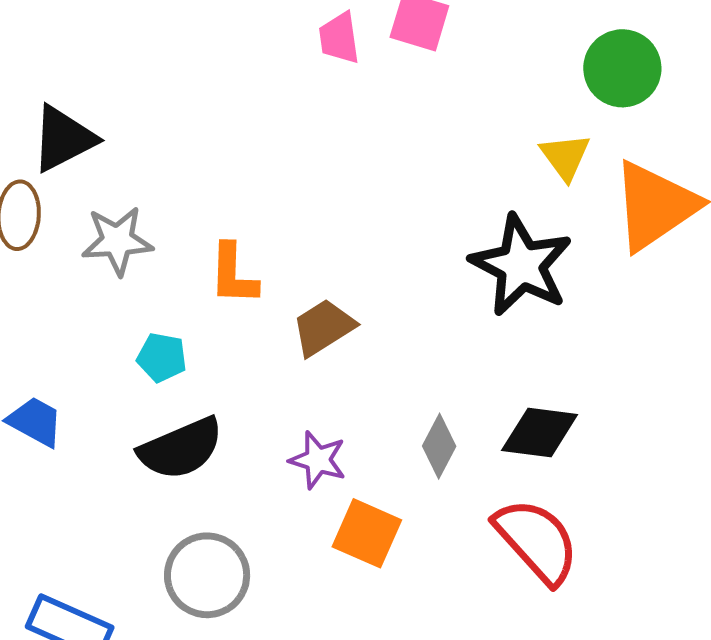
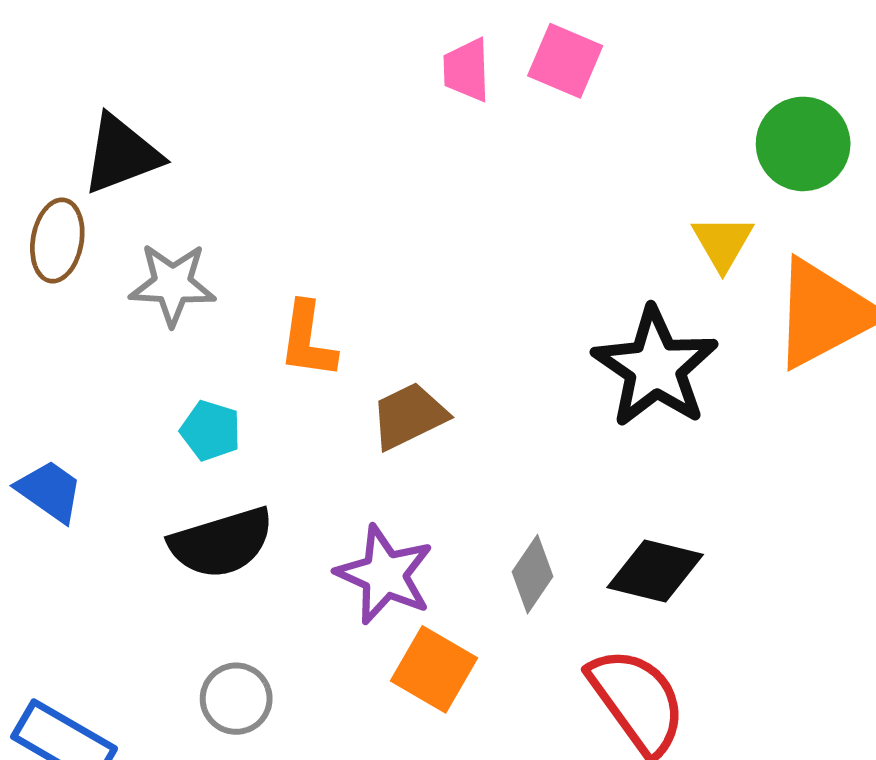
purple star: (318, 460) -> (385, 575), size x1.4
gray circle: (207, 575) -> (236, 699), size x0.7

